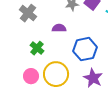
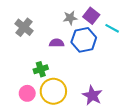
green cross: (37, 48) -> (41, 69), moved, turned 32
blue hexagon: (85, 49) -> (84, 40), moved

